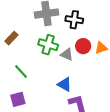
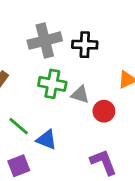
red circle: (83, 46) -> (104, 111), moved
blue triangle: (65, 84) -> (47, 140), moved

